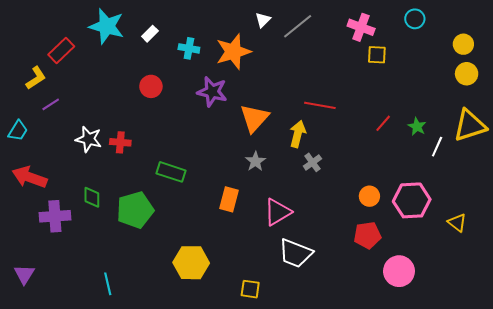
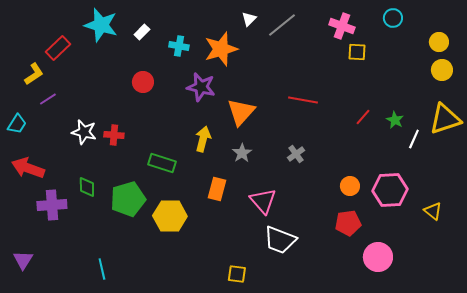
yellow arrow: (298, 134) -> (203, 139), moved
pink triangle: (278, 212) -> (263, 201), turned -40
yellow hexagon: (191, 263) -> (170, 216), moved

